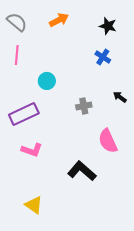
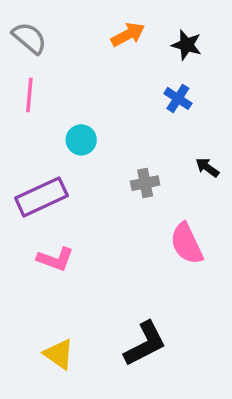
orange arrow: (59, 20) -> (128, 35), moved
black L-shape: (82, 171) -> (145, 344), moved, turned 112

